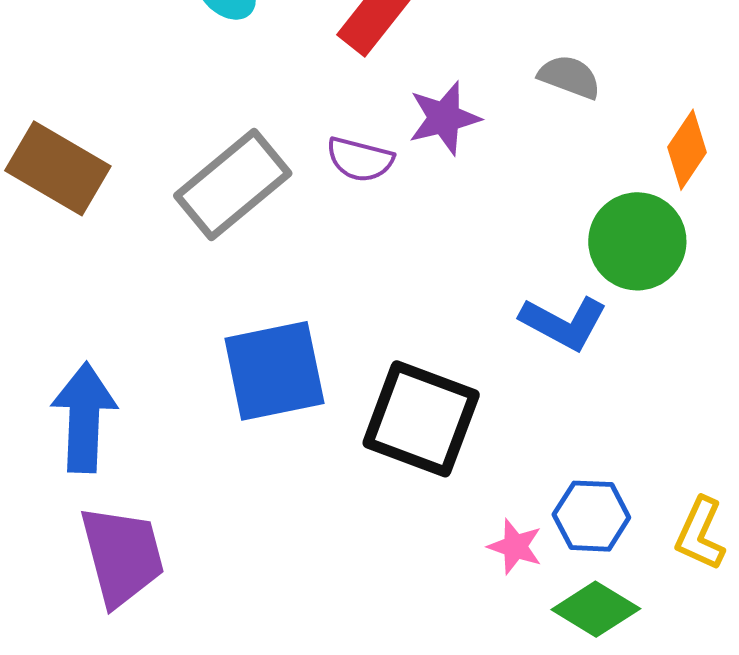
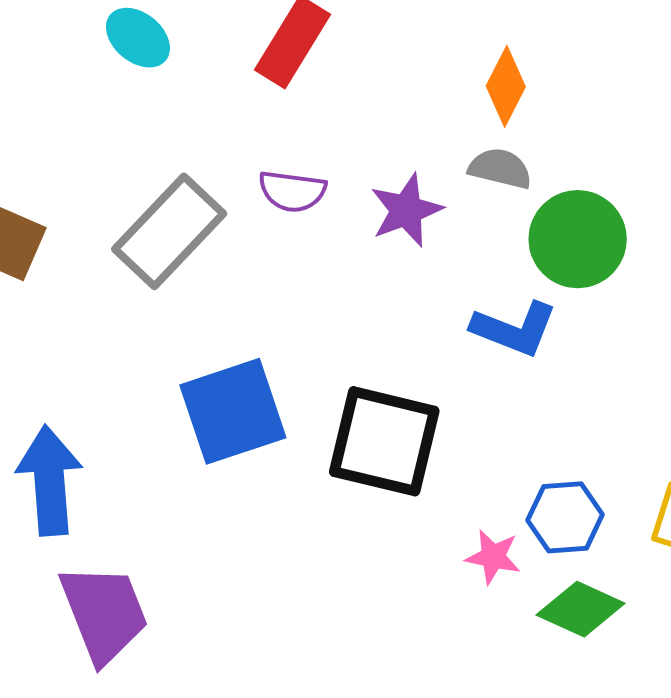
gray semicircle: (569, 77) -> (500, 168), moved
purple star: (444, 118) -> (406, 210), moved
orange diamond: (687, 150) -> (506, 86), moved

